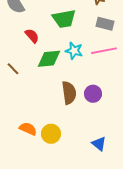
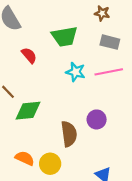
green diamond: (49, 59) -> (28, 111), moved
brown semicircle: (69, 93) -> (69, 134), moved

